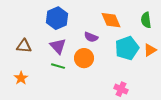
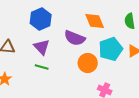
purple semicircle: (91, 37) -> (75, 38), size x1.5
orange circle: (84, 58) -> (88, 63), moved

